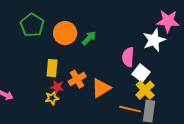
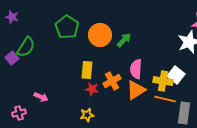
pink semicircle: (128, 57) -> (136, 69), moved
yellow cross: (145, 90) -> (163, 81), moved, turned -36
yellow star: (52, 98) -> (87, 115), moved
orange line: (130, 109) -> (165, 99), moved

